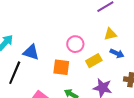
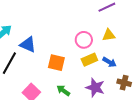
pink circle: (75, 44) -> (84, 40), moved
blue arrow: (117, 53) -> (109, 62), moved

